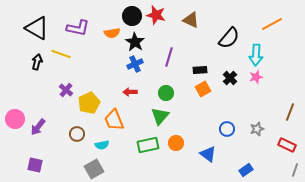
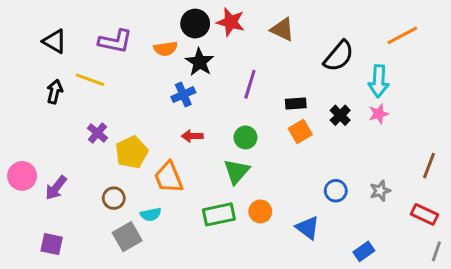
black triangle: (37, 28) -> (55, 41), size x0.7
blue cross: (135, 64) -> (183, 95), moved
gray square: (94, 169) -> (127, 237), moved

